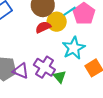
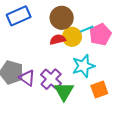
green triangle: (60, 77) -> (64, 91), size x1.5

